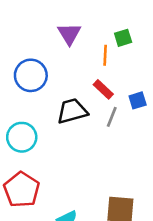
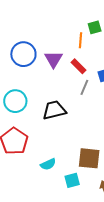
purple triangle: (69, 34) -> (53, 59), moved
black trapezoid: (72, 111) -> (54, 110), moved

